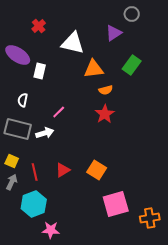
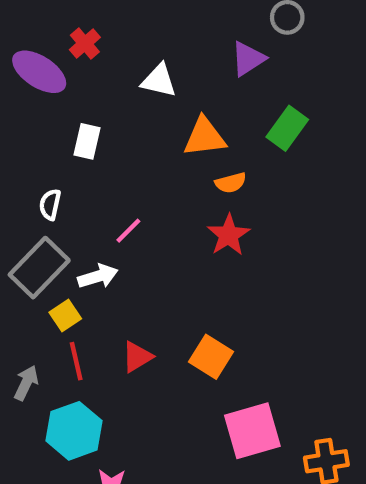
white triangle: (73, 43) -> (159, 80), size x0.7
purple ellipse: (18, 55) -> (39, 72), moved
gray rectangle: (18, 129) -> (39, 268), turned -60
yellow square: (12, 161) -> (65, 315), moved, turned 32

